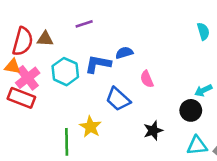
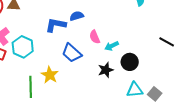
cyan hexagon: (65, 72) -> (23, 47), moved
cyan arrow: (203, 90) -> (112, 46), moved
black star: (153, 131) -> (106, 70), moved

